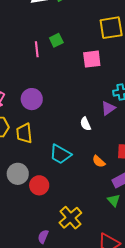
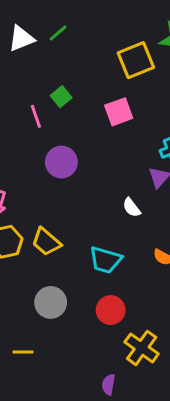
purple circle: (32, 99) -> (61, 162), moved
yellow trapezoid: (24, 133) -> (46, 242), turned -30
red circle: (39, 185) -> (111, 310), moved

